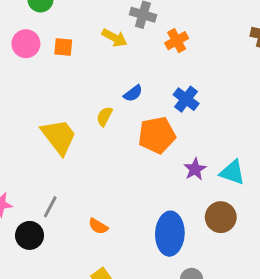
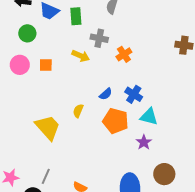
blue semicircle: (133, 93) -> (106, 94), moved
orange pentagon: (157, 135) -> (115, 121), turned 30
cyan triangle: (232, 172) -> (149, 117), moved

